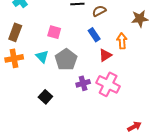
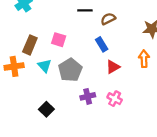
brown rectangle: (15, 32) -> (30, 45), moved
orange arrow: (122, 41) -> (144, 59), moved
pink cross: (108, 84) -> (115, 99), size x0.6

